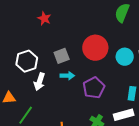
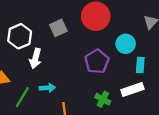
cyan circle: (125, 57) -> (126, 44), moved
cyan arrow: (67, 76) -> (47, 88), moved

